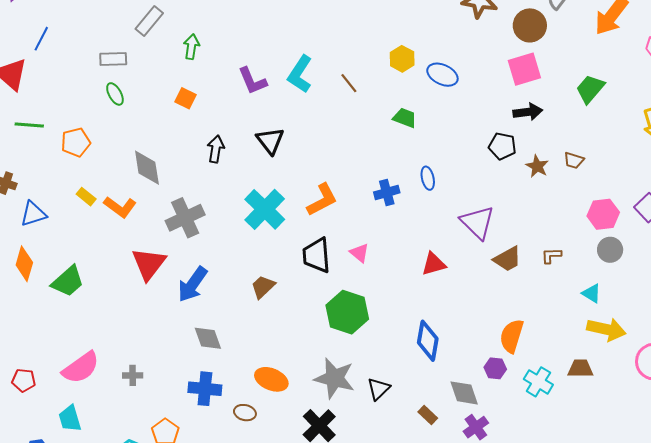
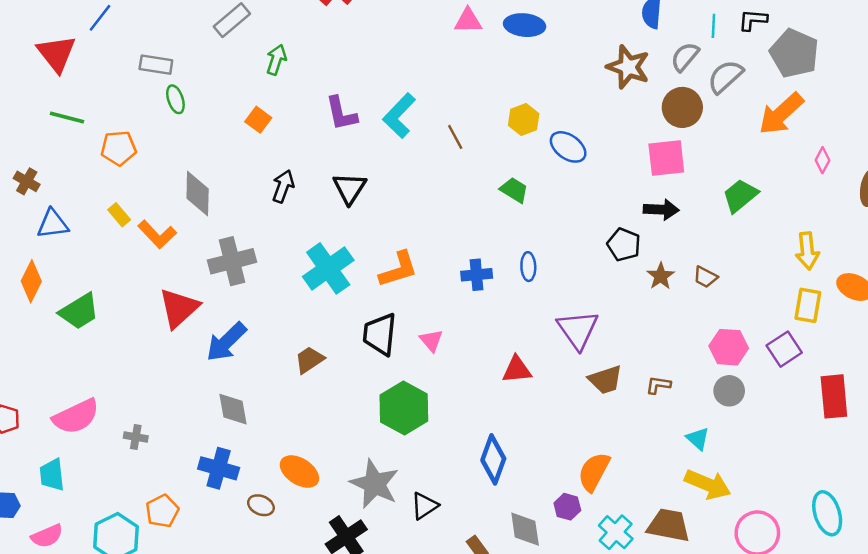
gray rectangle: (113, 59) -> (156, 65), moved
brown trapezoid: (580, 369) -> (668, 525), size x1.4

